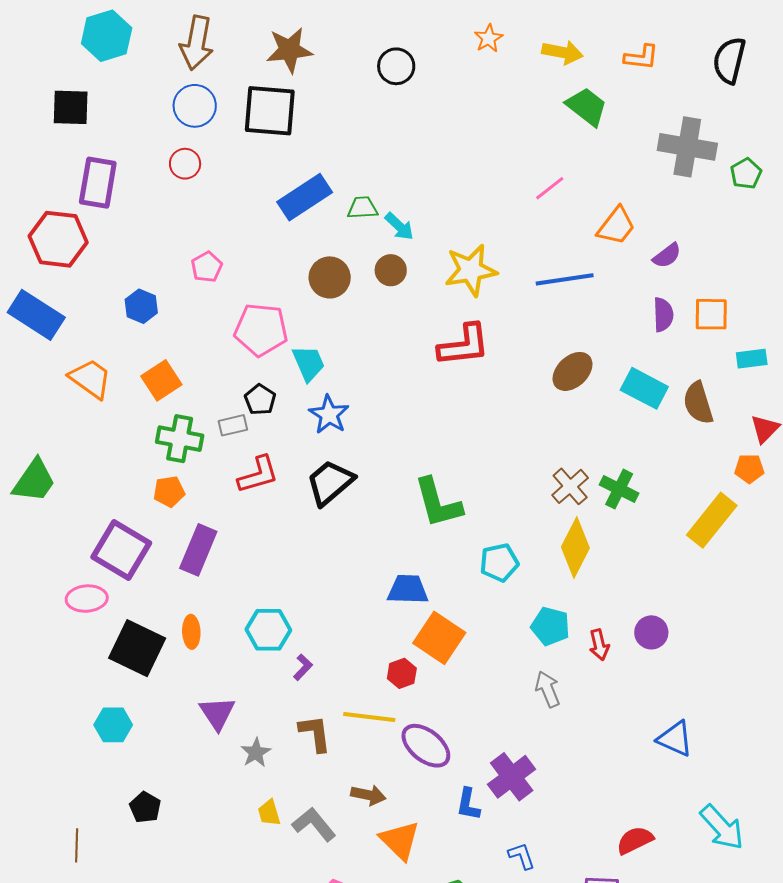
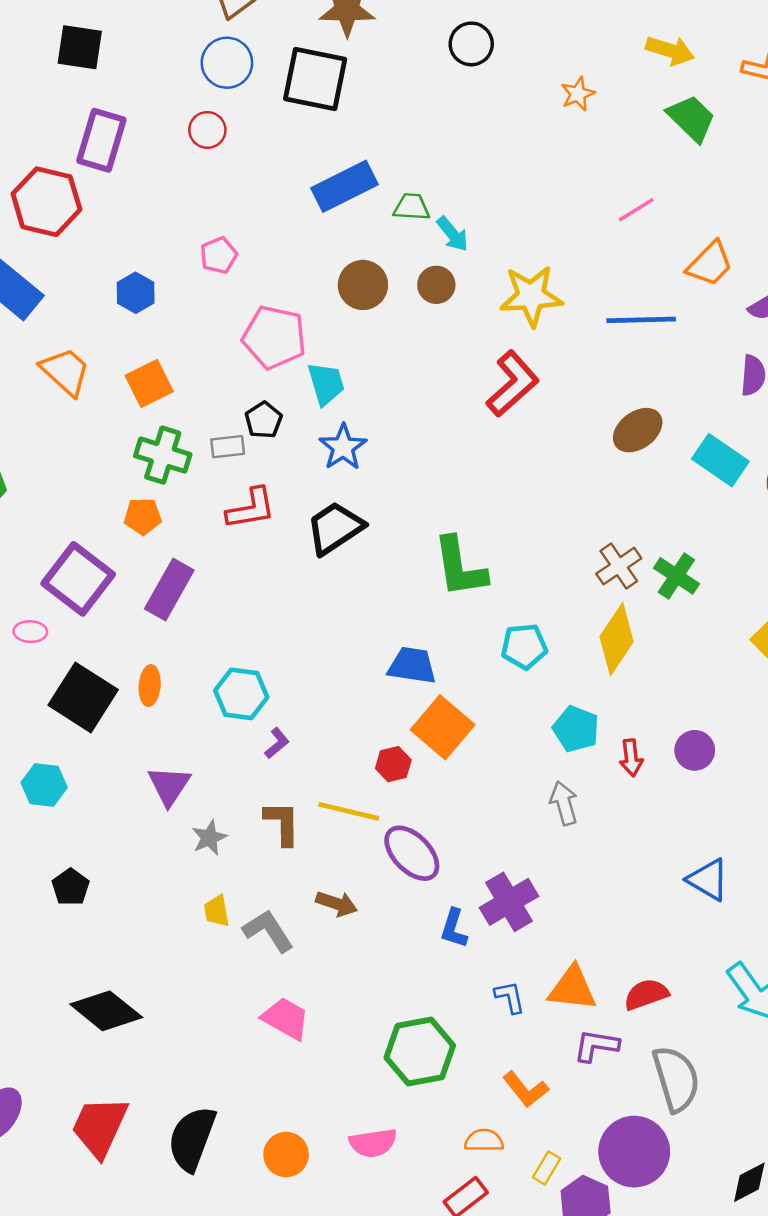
orange star: (489, 38) -> (578, 94), moved
red L-shape: (464, 345) -> (513, 384), turned -42
pink ellipse: (87, 599) -> (30, 632), size x0.7
orange triangle: (400, 840) -> (572, 988), moved, turned -45

